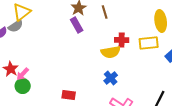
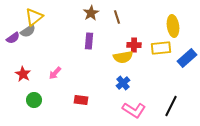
purple rectangle: (77, 25) -> (89, 41), moved, turned 35
pink arrow: (23, 74) -> (55, 73), moved
green circle: (23, 86) -> (34, 100), moved

